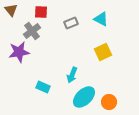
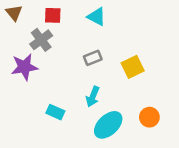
cyan triangle: (101, 19) -> (97, 17), moved
gray rectangle: (71, 23) -> (93, 58), moved
orange circle: (109, 102) -> (149, 117), moved

